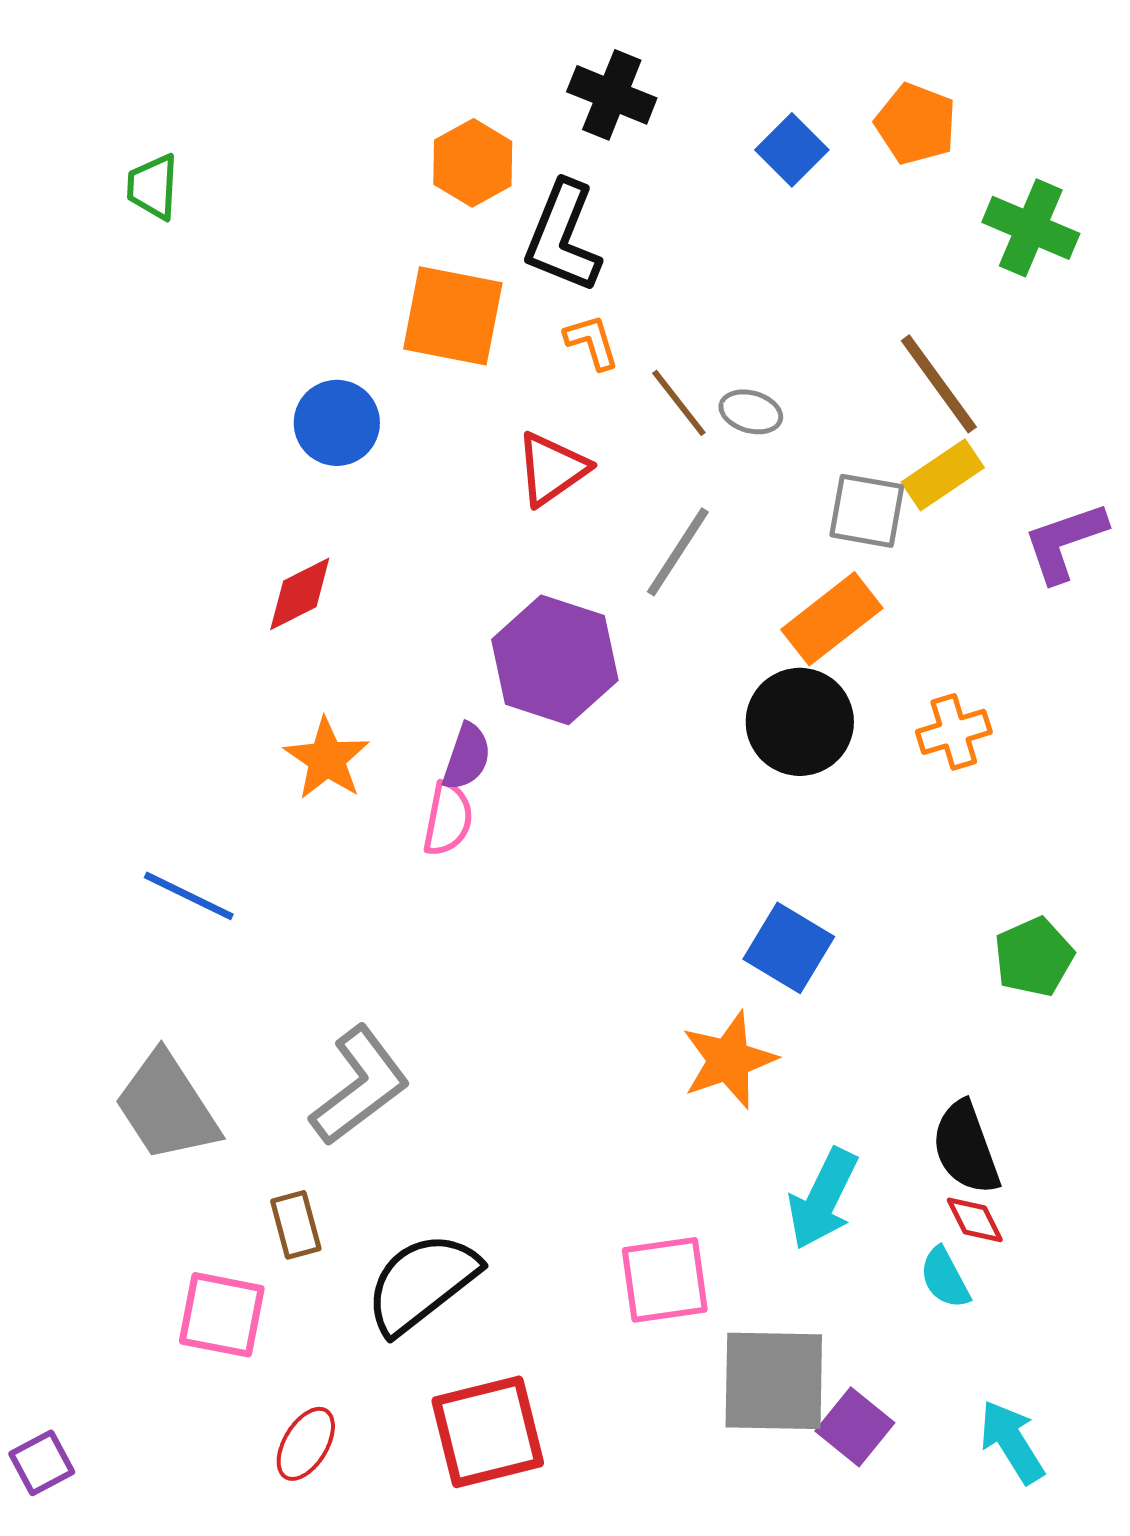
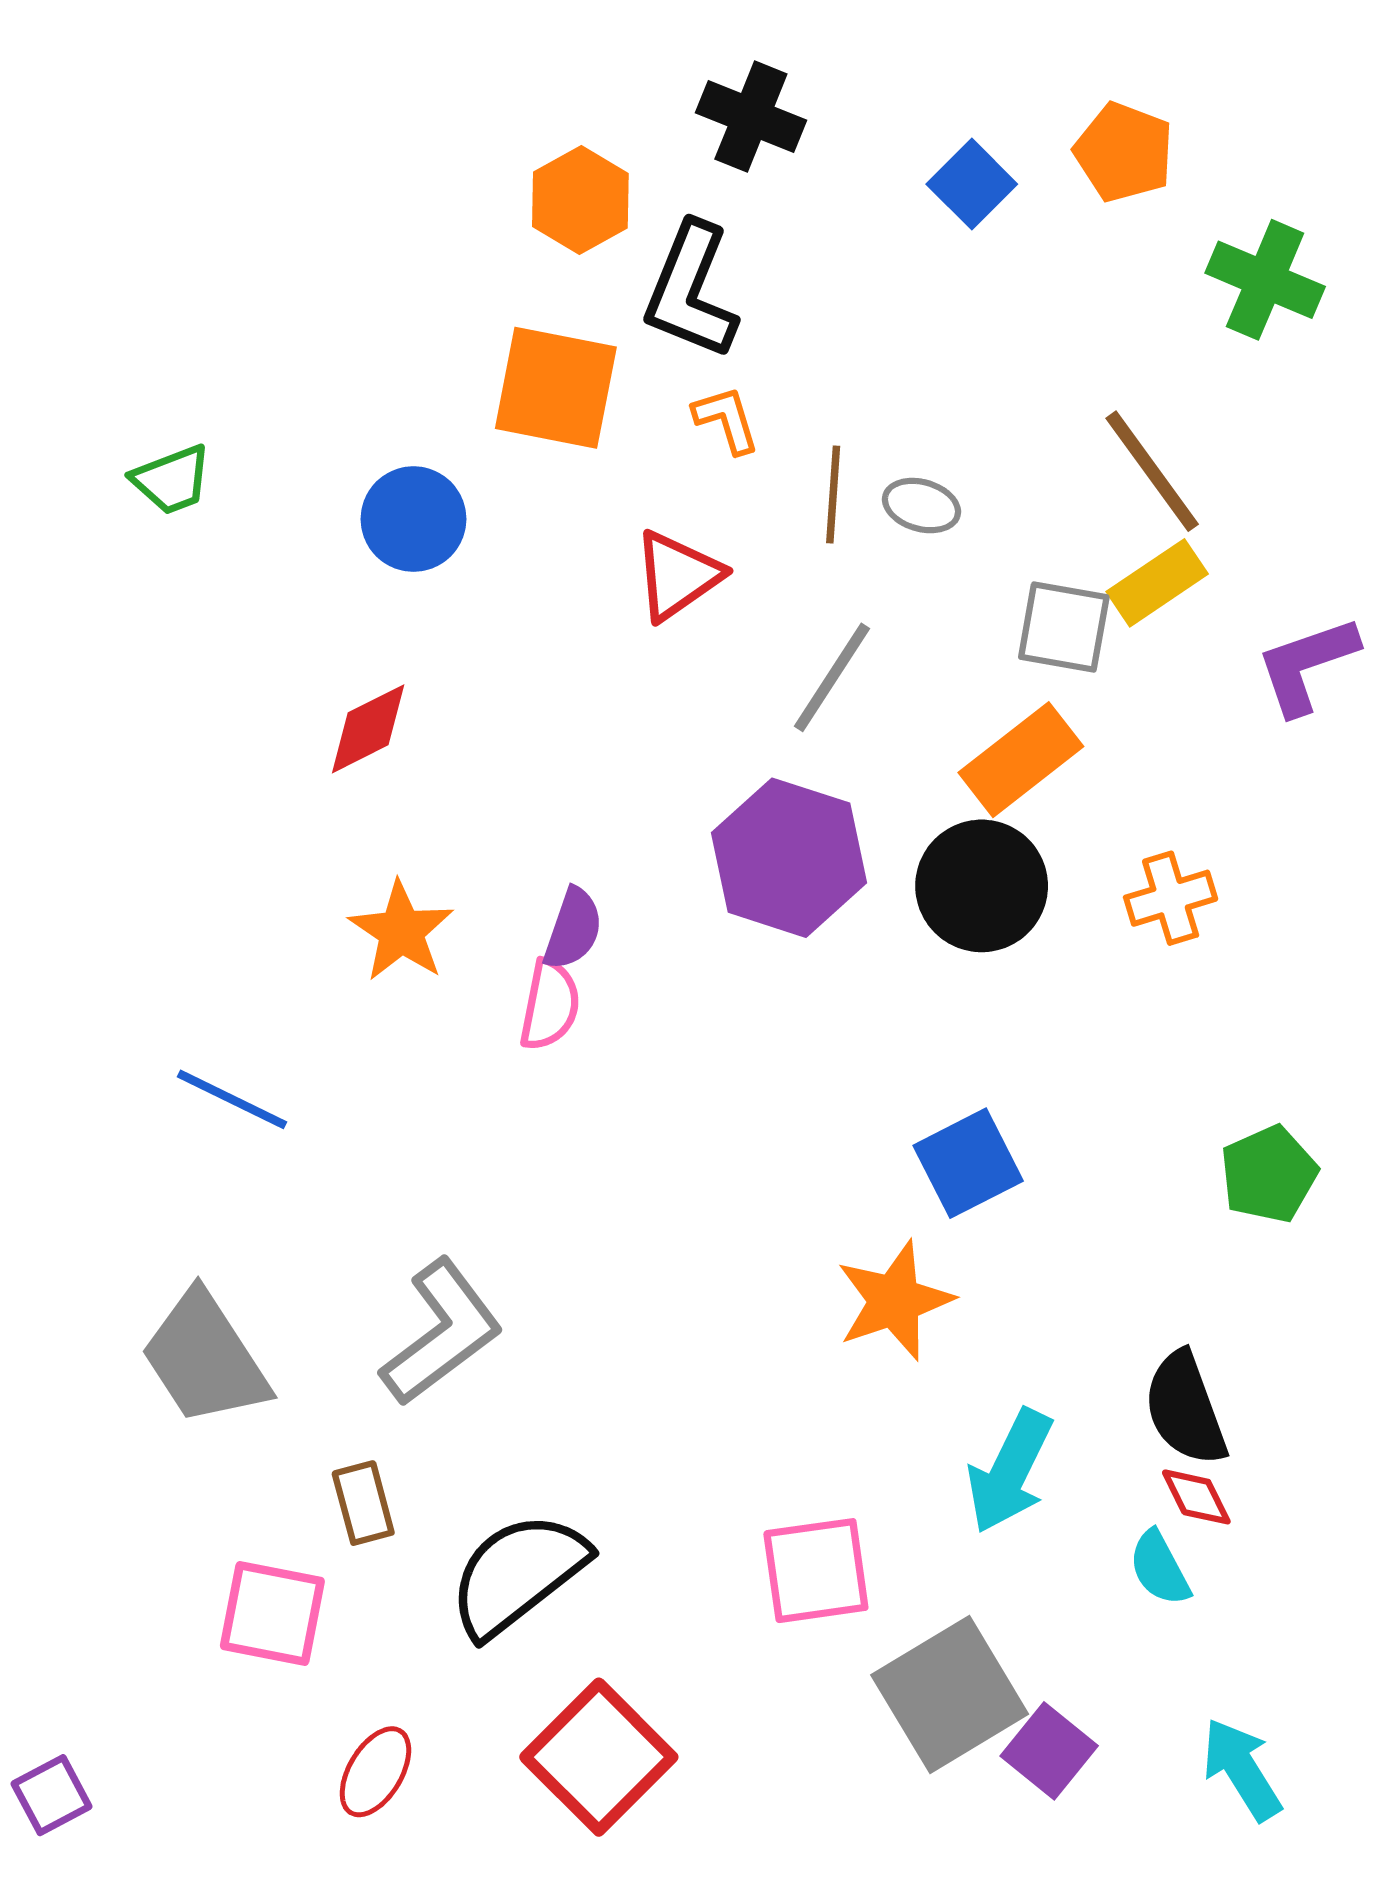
green trapezoid: (153, 187) -> (172, 480), moved, turned -114
brown line: (679, 403) -> (833, 494), turned 42
purple hexagon: (555, 660) -> (789, 858), moved
blue square: (789, 948) -> (968, 1163), turned 32
gray square: (774, 1381) -> (950, 1694), turned -32
red square: (488, 1432) -> (599, 1757), turned -31

